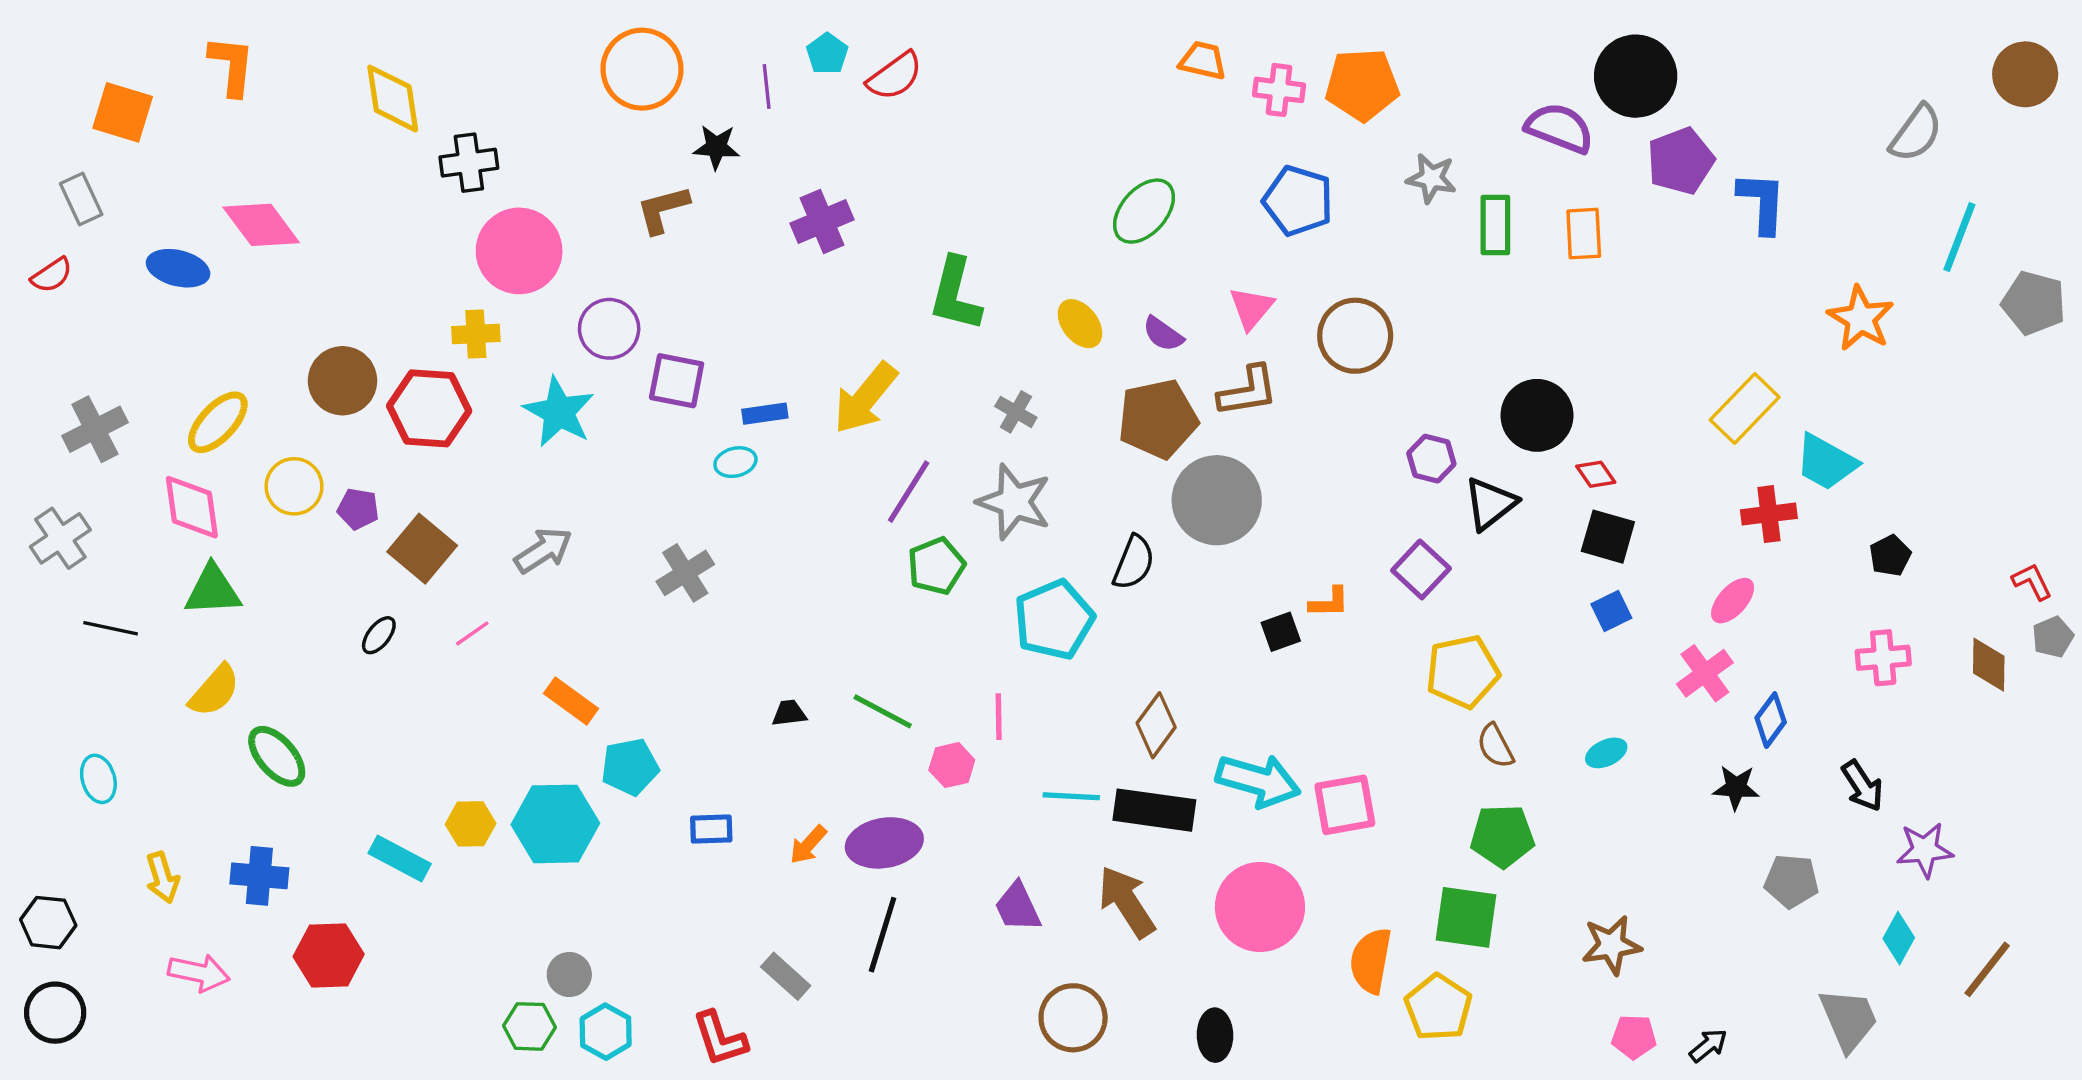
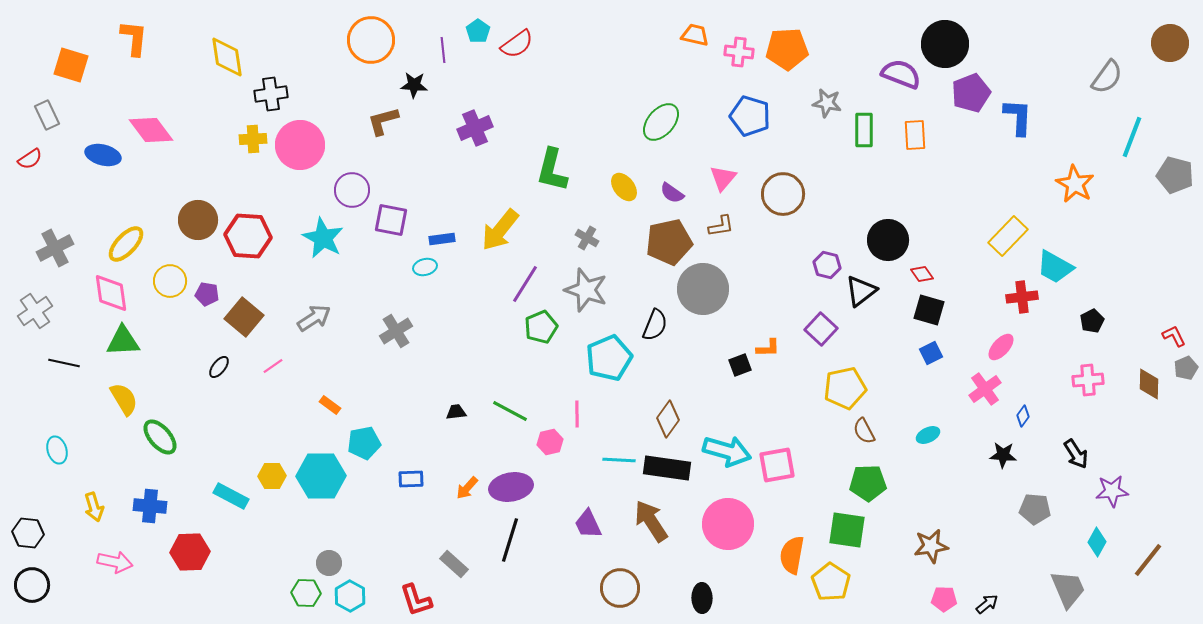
yellow cross: (476, 334) -> (253, 139), moved
brown L-shape: (1248, 391) -> (721, 226), size x0.7
yellow semicircle: (214, 691) -> (124, 399), turned -72
orange rectangle: (571, 701) -> (330, 405), size x0.7
blue diamond: (1771, 720) -> (1023, 416), size x0.7

